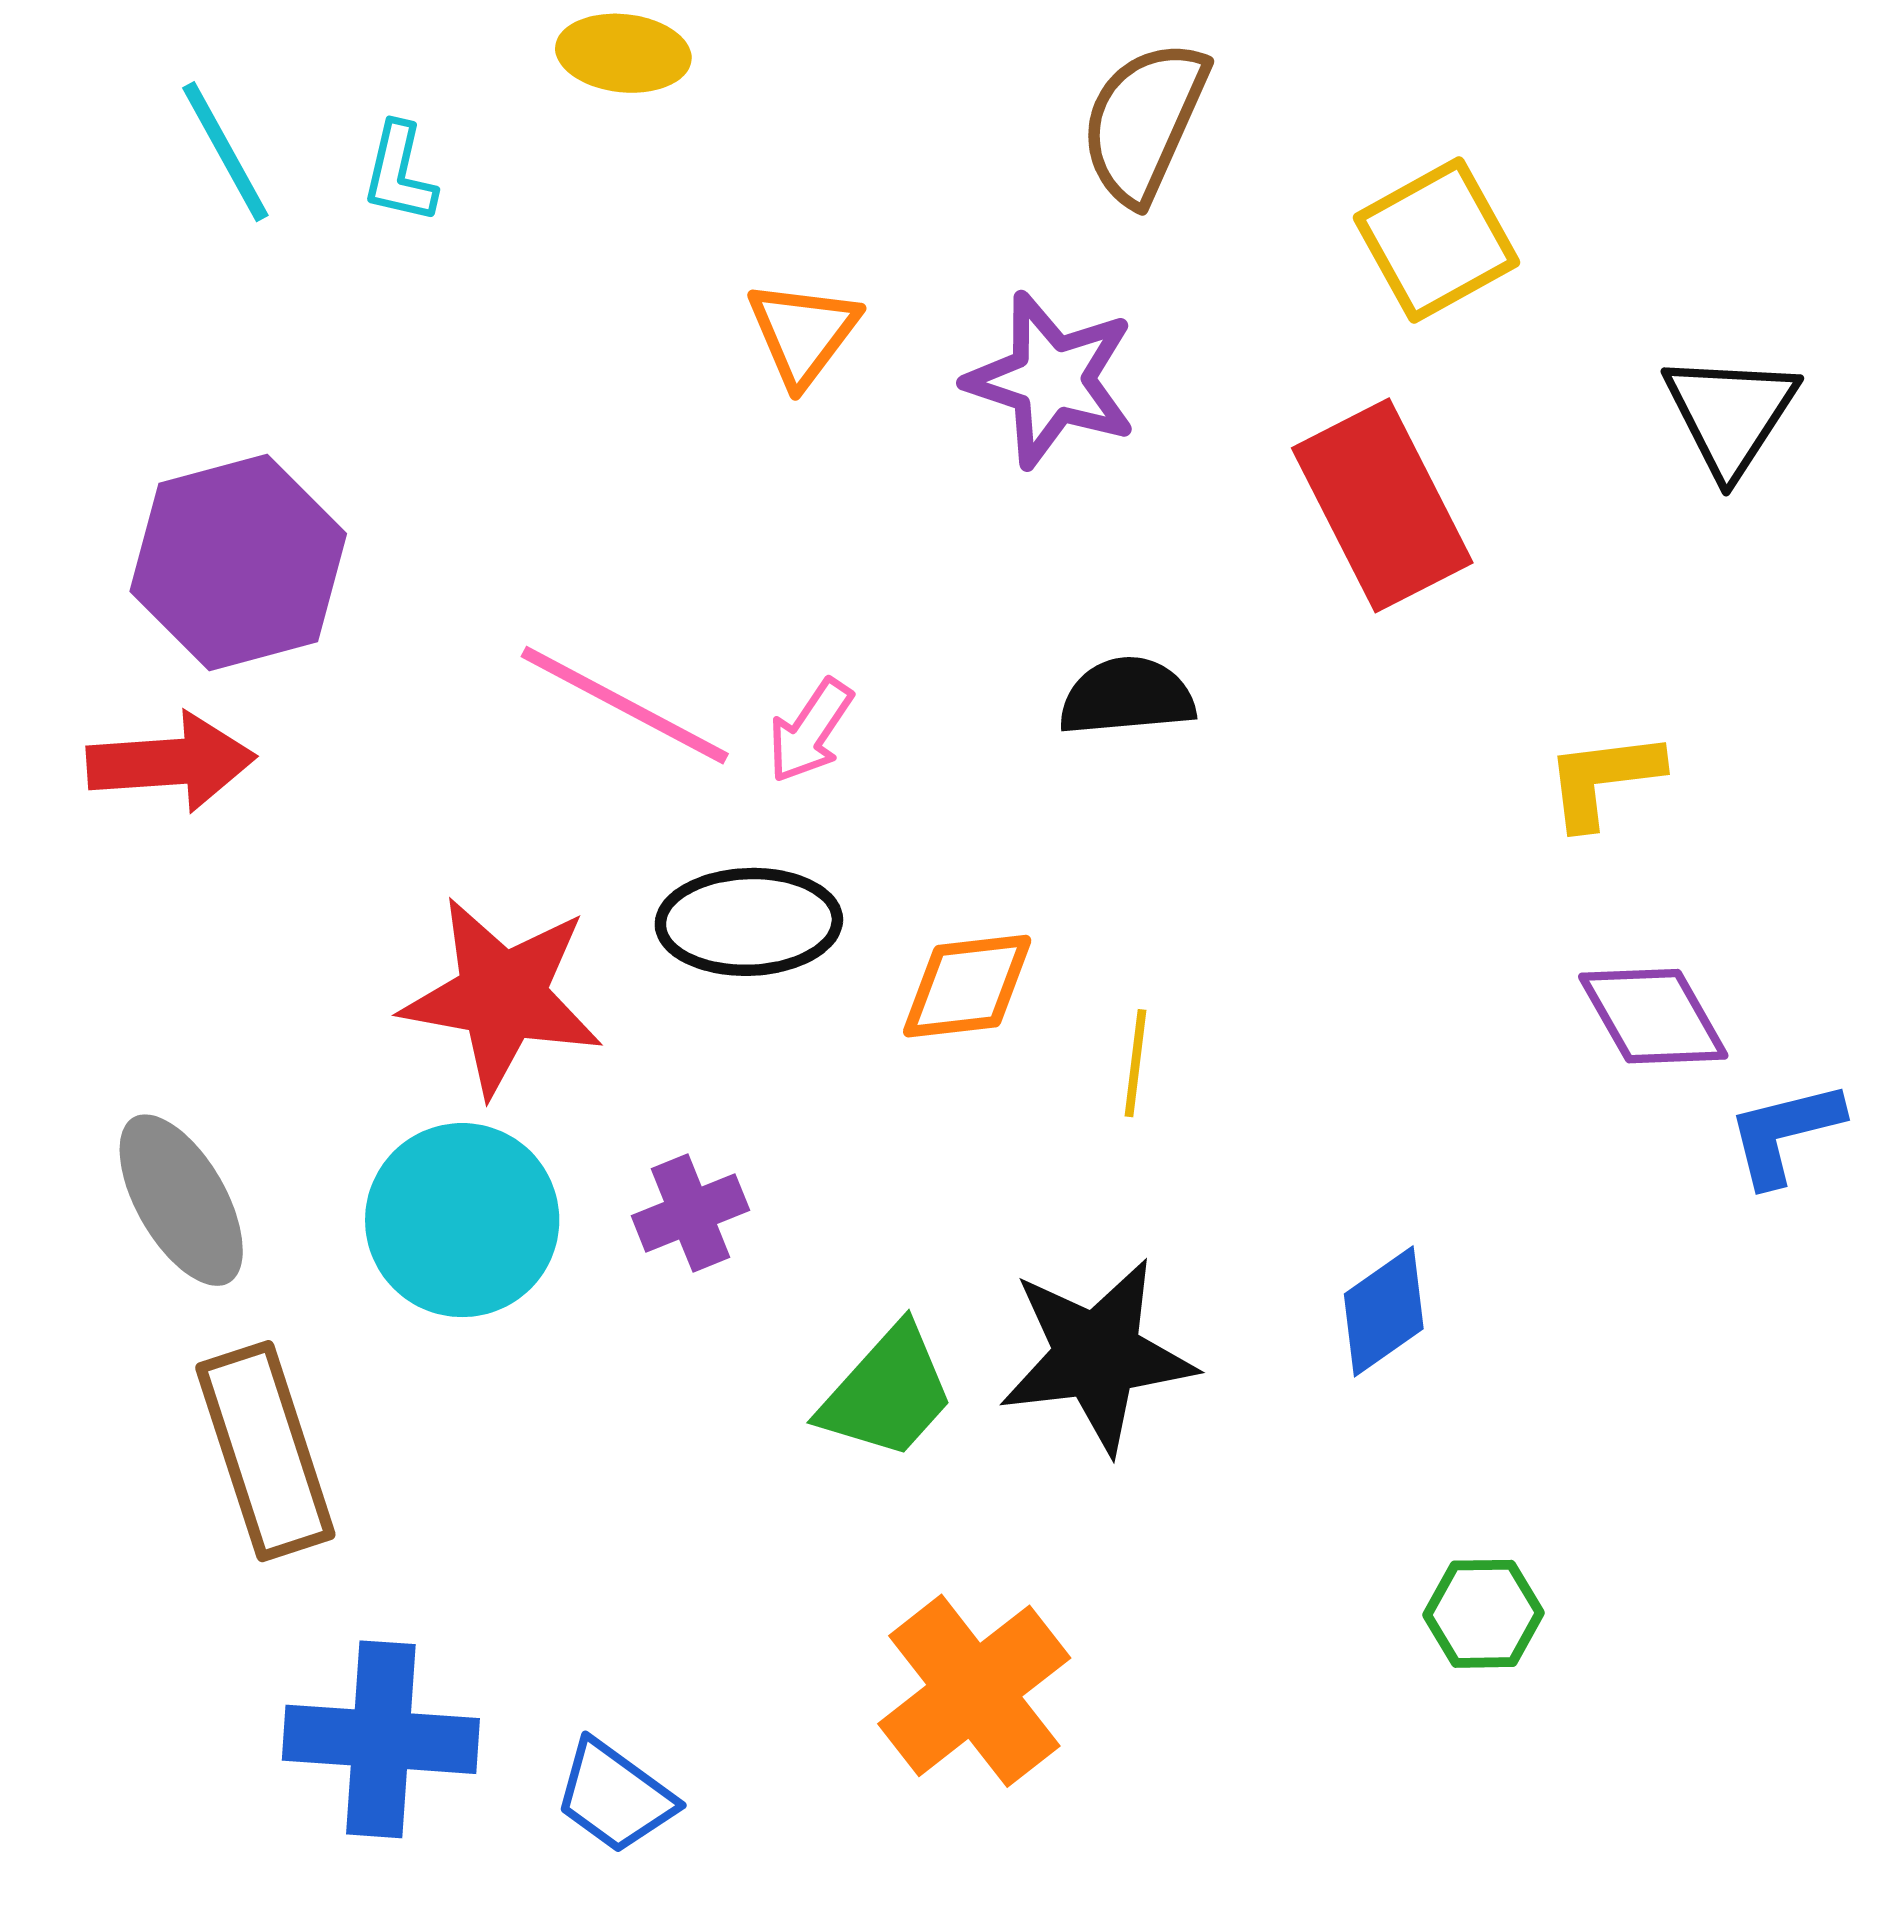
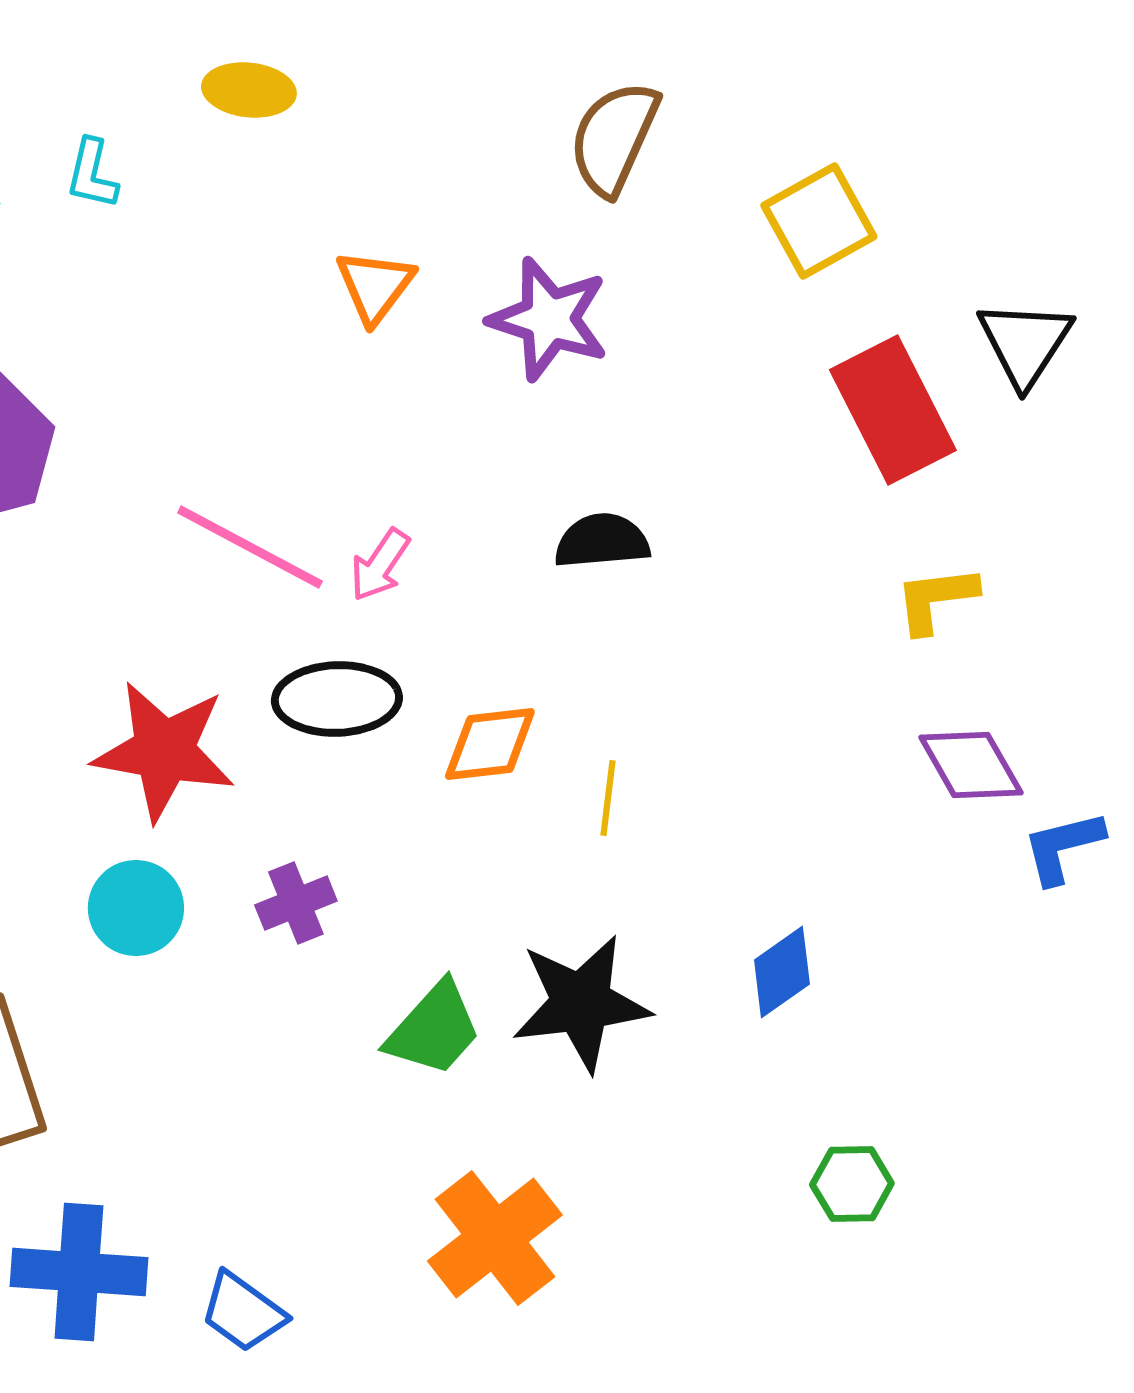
red rectangle: (1382, 505) -> (893, 410), moved
cyan circle: (462, 1220) -> (136, 908), size x0.7

